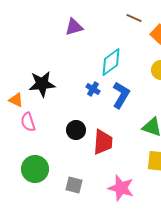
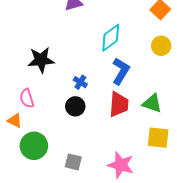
blue cross: (93, 89) -> (80, 82), moved
orange triangle: (16, 100) -> (15, 121), moved
red trapezoid: (103, 142) -> (119, 104), moved

